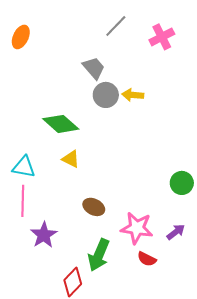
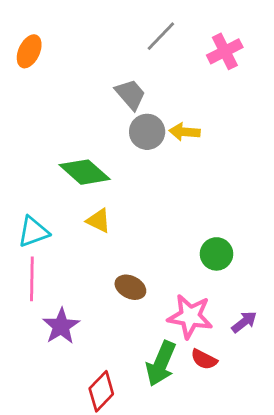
cyan triangle: (24, 167) -> (33, 232), turned -30
green circle: (182, 183) -> (216, 254), moved
green arrow: (99, 255) -> (161, 364), moved

